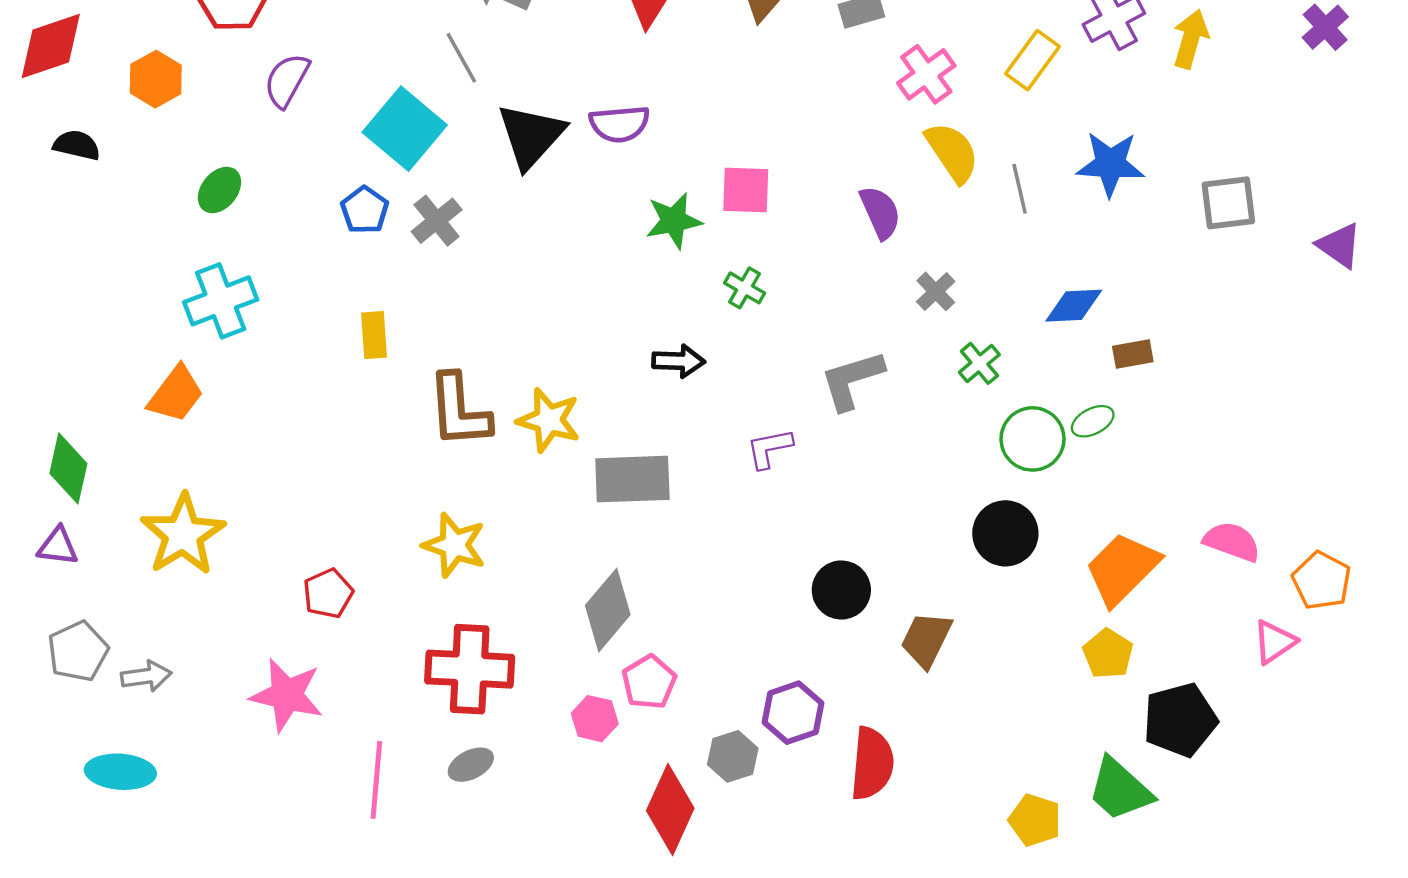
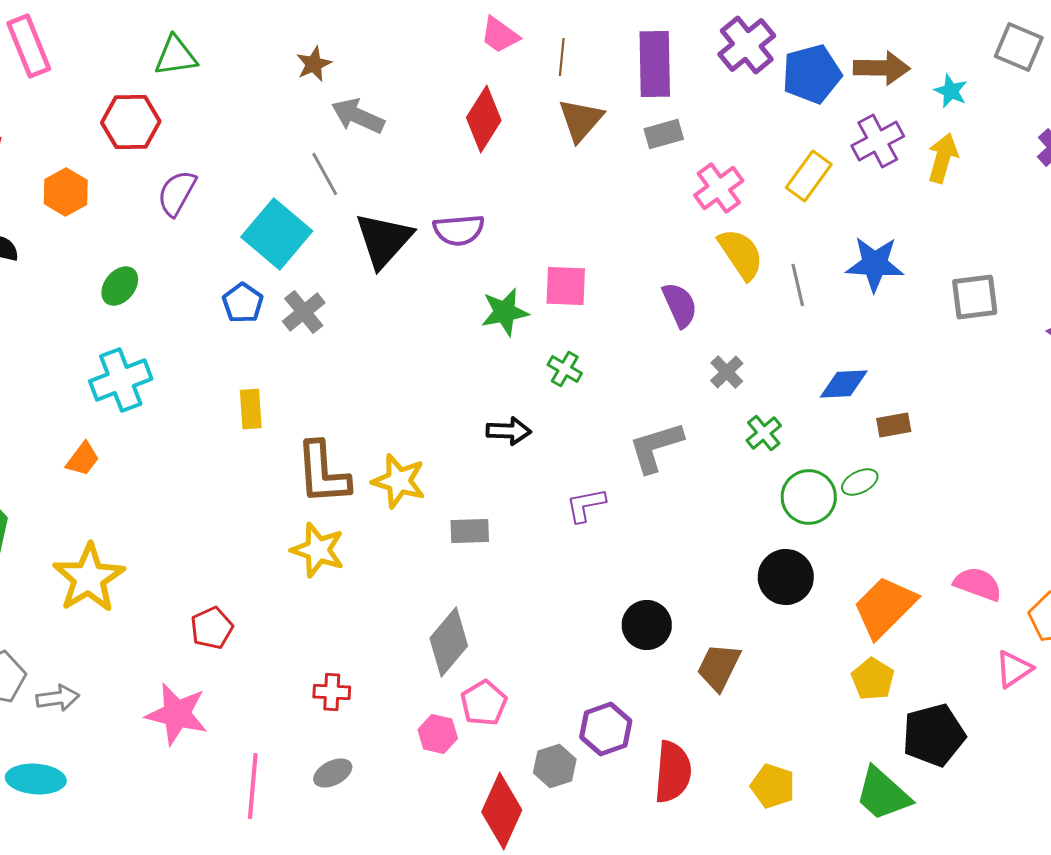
orange trapezoid: (176, 394) -> (83, 459), size x0.7
gray rectangle: (632, 479) -> (470, 531), size x0.6
yellow star: (454, 545) -> (318, 550), moved
red cross: (470, 669) -> (332, 692), size x0.5
yellow pentagon: (1035, 820) -> (773, 786), moved

